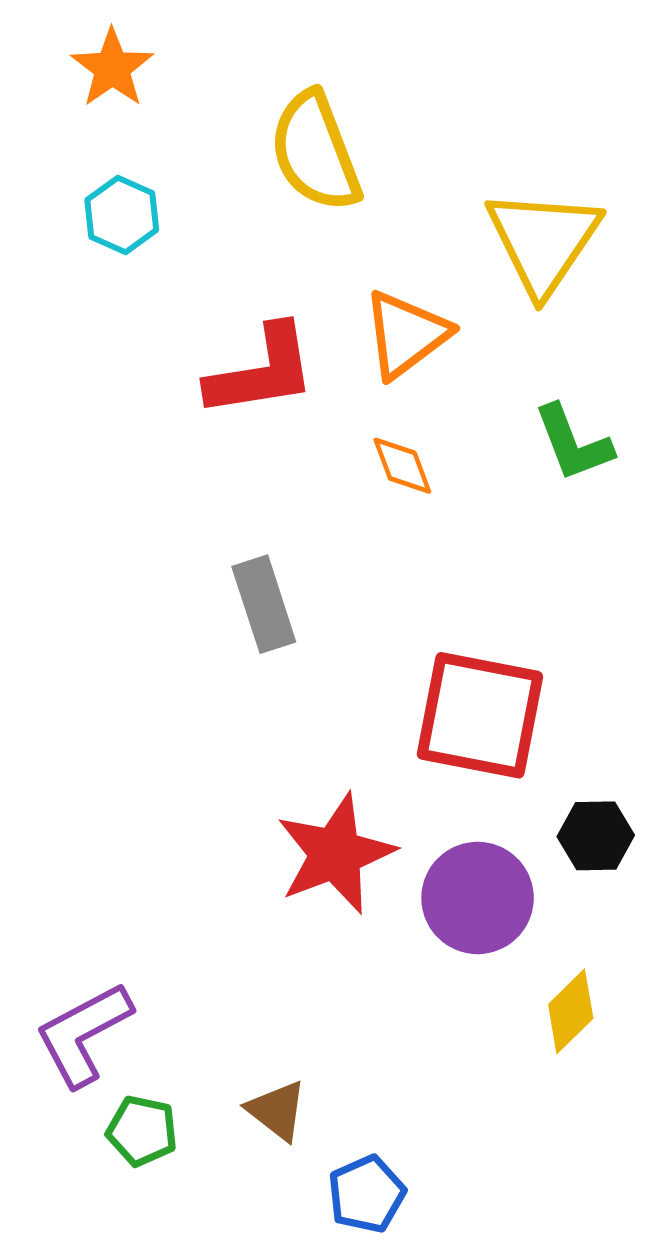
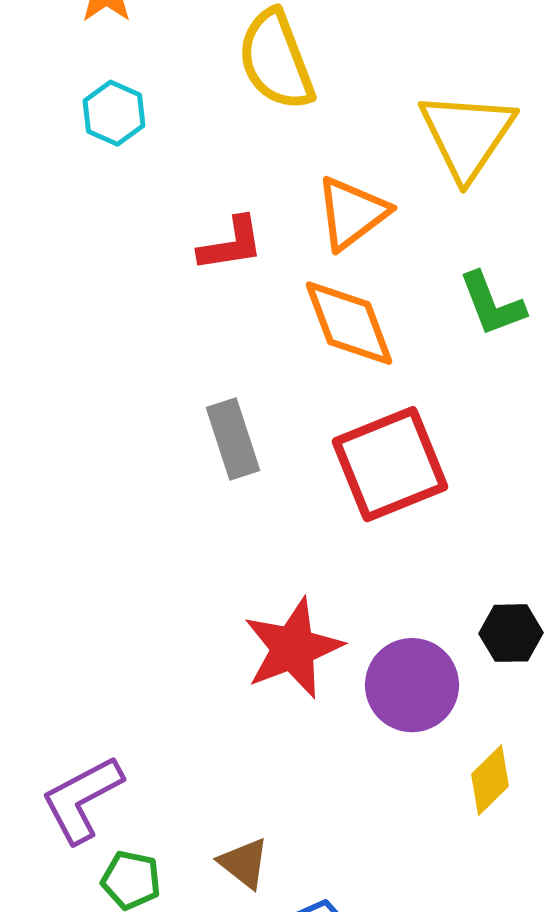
red L-shape: (261, 371) -> (231, 244), size x0.7
orange diamond: (402, 466) -> (349, 323), size x1.8
red square: (480, 715) -> (390, 464), moved, turned -33

